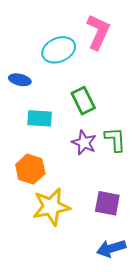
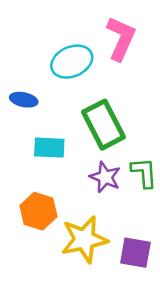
green rectangle: (83, 101) -> (103, 125), size x1.4
yellow star: (51, 207) -> (84, 239), moved

